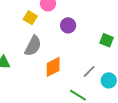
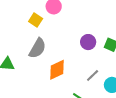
purple circle: (68, 25) -> (88, 42), moved

